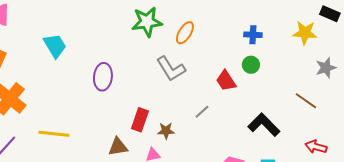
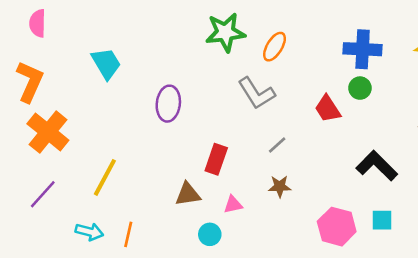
blue cross: (253, 35) -> (363, 49), size x1.6
gray line: (202, 112) -> (277, 145), moved
brown star: (166, 131) -> (280, 186), moved
yellow line: (54, 134) -> (105, 177), turned -68

